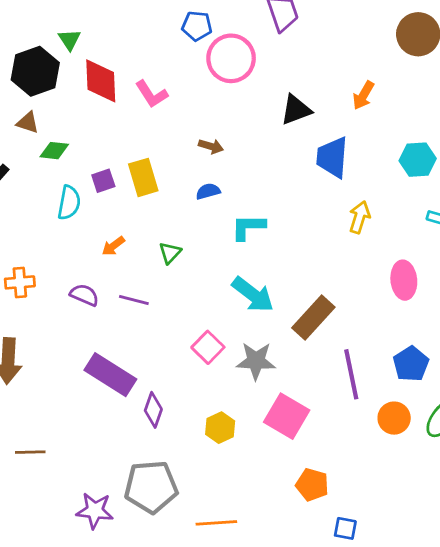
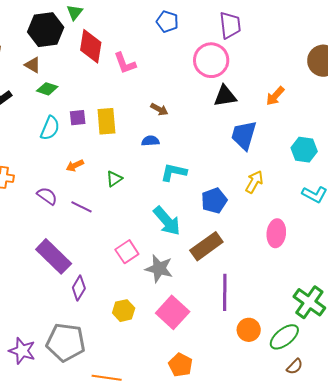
pink circle: (231, 58) -> (211, 60), moved
blue pentagon: (411, 364) -> (214, 201), moved

